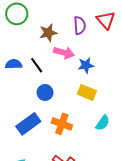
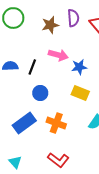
purple semicircle: (80, 25) -> (73, 18), moved
brown star: (48, 33) -> (50, 25), moved
black line: (37, 65) -> (32, 67), turned 56

